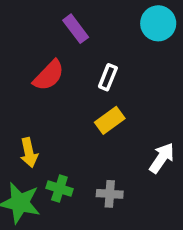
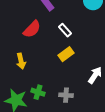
white rectangle: (108, 77) -> (65, 30), turned -64
yellow arrow: (29, 153) -> (21, 61), moved

